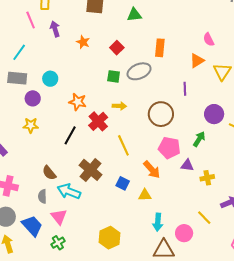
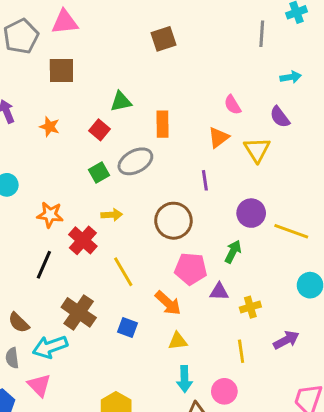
green triangle: (134, 15) -> (121, 102), moved
green square: (114, 76) -> (99, 172), turned -32
cyan arrow: (69, 191) -> (50, 347), turned -35
yellow triangle: (145, 195) -> (178, 341), moved
yellow line: (204, 218) -> (241, 351), moved, turned 42

